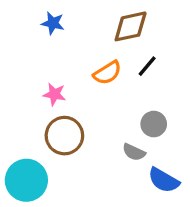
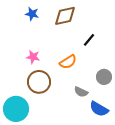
brown diamond: (131, 26) -> (65, 16), moved
orange semicircle: (107, 73) -> (68, 62), moved
gray circle: (154, 124) -> (104, 77), moved

